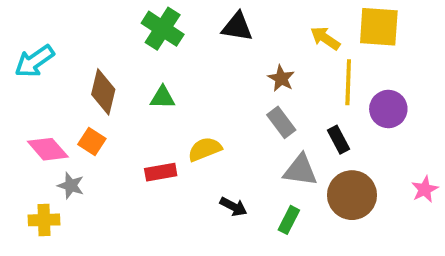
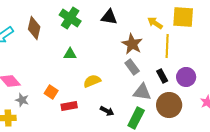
brown star: (281, 78) -> (132, 44), size x1.5
brown diamond: (103, 92) -> (34, 28), moved
purple circle: (388, 109) -> (186, 77), moved
orange square: (92, 142) -> (51, 92), moved
red rectangle: (161, 172) -> (69, 106), moved
green rectangle: (289, 220) -> (136, 118), size x1.5

